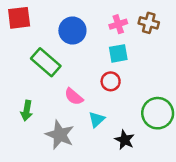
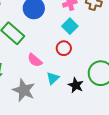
cyan square: (118, 53) -> (70, 26), turned -35
black star: (125, 140) -> (76, 85), moved

